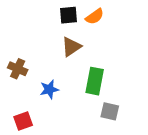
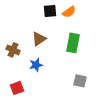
brown triangle: (71, 47) -> (39, 39), moved
green rectangle: (95, 81) -> (73, 43), moved

